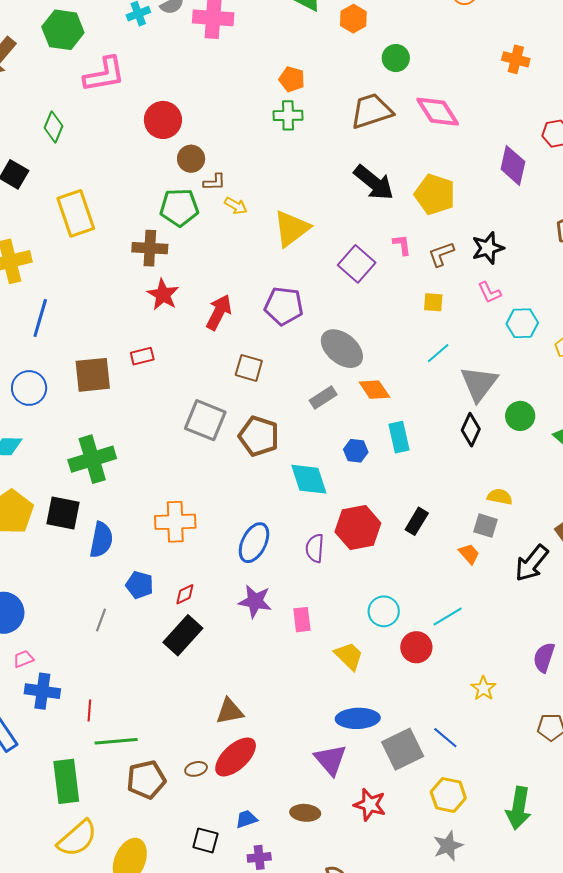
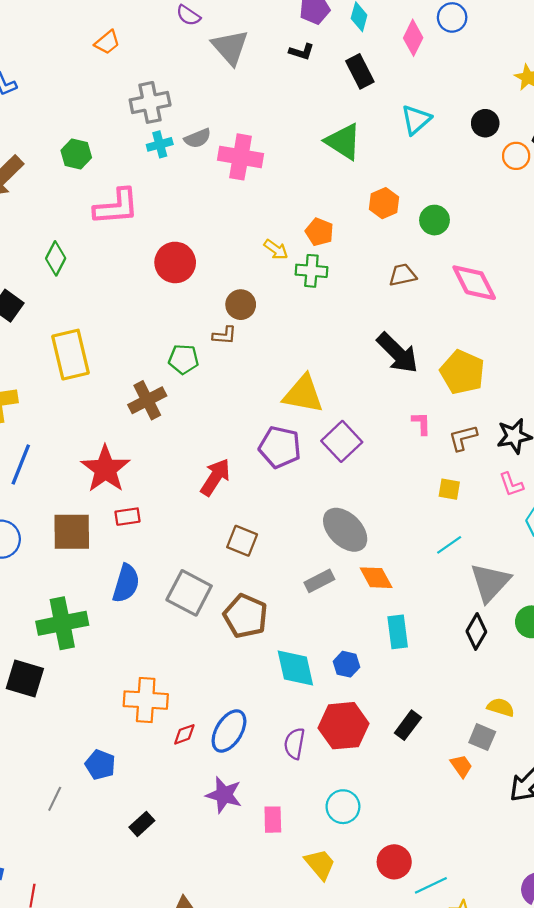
orange hexagon: (353, 19) -> (384, 203), moved
green hexagon: (63, 30) -> (76, 154), size x0.7
brown trapezoid: (372, 111) -> (403, 275), size x0.6
brown circle: (191, 159) -> (241, 305), moved
yellow arrow: (236, 206) -> (276, 249), moved
green pentagon: (179, 207) -> (184, 359), size x0.7
yellow triangle: (292, 228) -> (303, 394), turned 42
brown cross: (150, 248) -> (147, 400), turned -36
purple square: (357, 264) -> (342, 441), moved
red star: (163, 295) -> (105, 469), moved, size x1.4
purple pentagon: (284, 306) -> (280, 447), moved
blue hexagon: (356, 451) -> (346, 664), moved
blue semicircle: (101, 540) -> (126, 583), moved
red diamond: (185, 594) -> (184, 734), moved
cyan circle: (384, 611) -> (343, 807), moved
cyan line: (448, 616) -> (431, 885), moved
black rectangle: (183, 635) -> (142, 824), size x0.6

